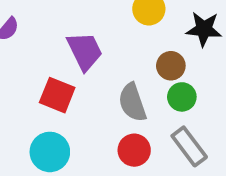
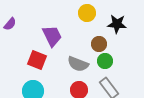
gray semicircle: (132, 102) -> (78, 64), turned -50

